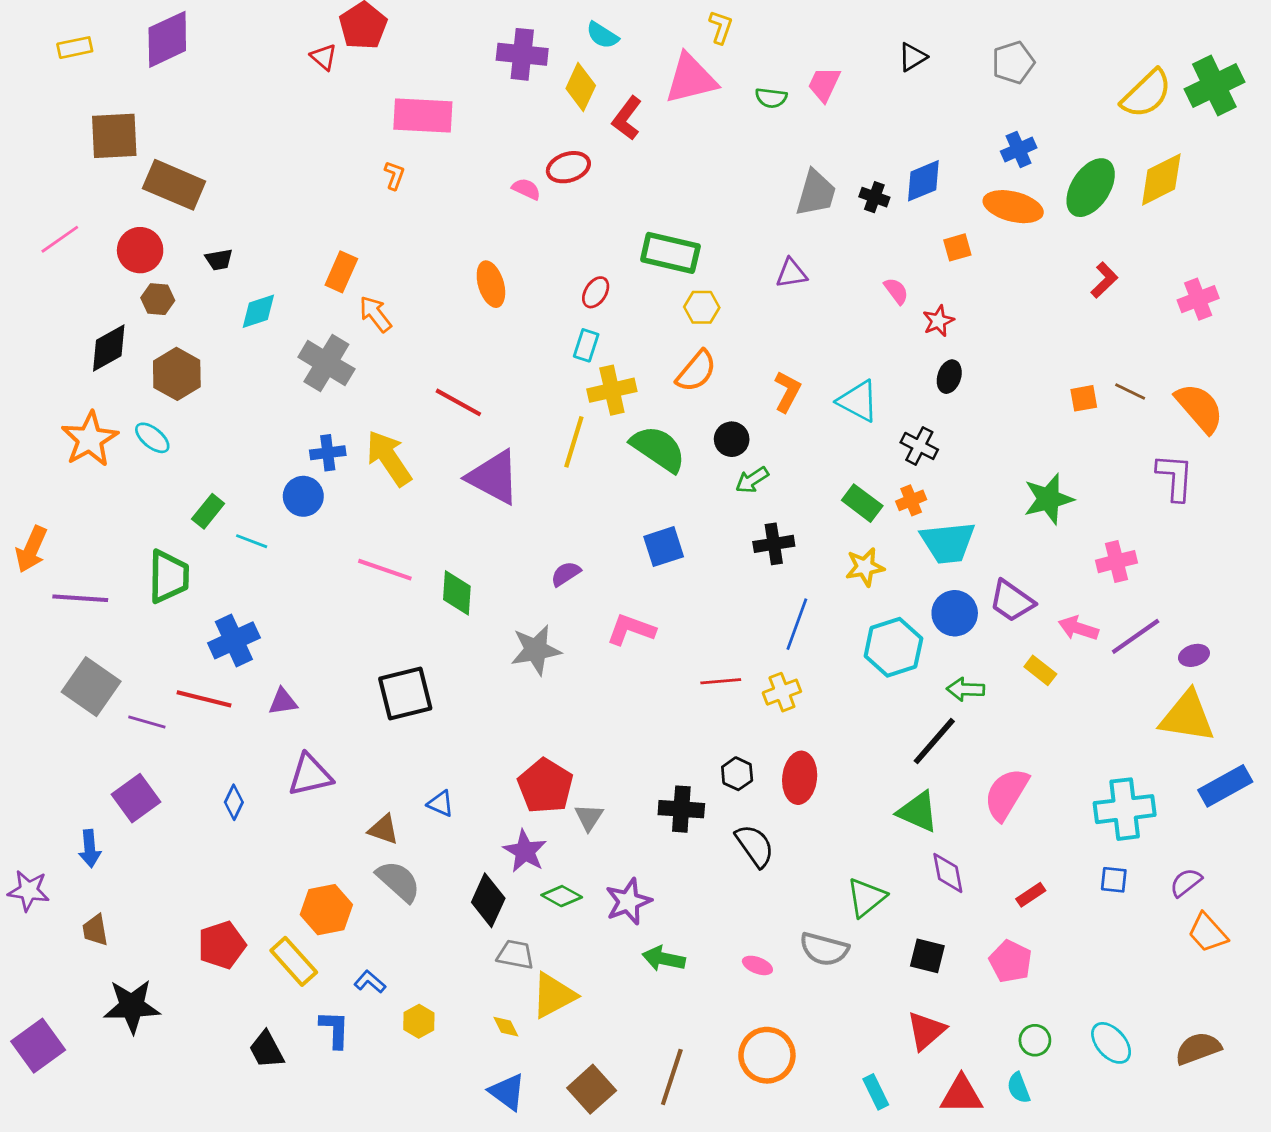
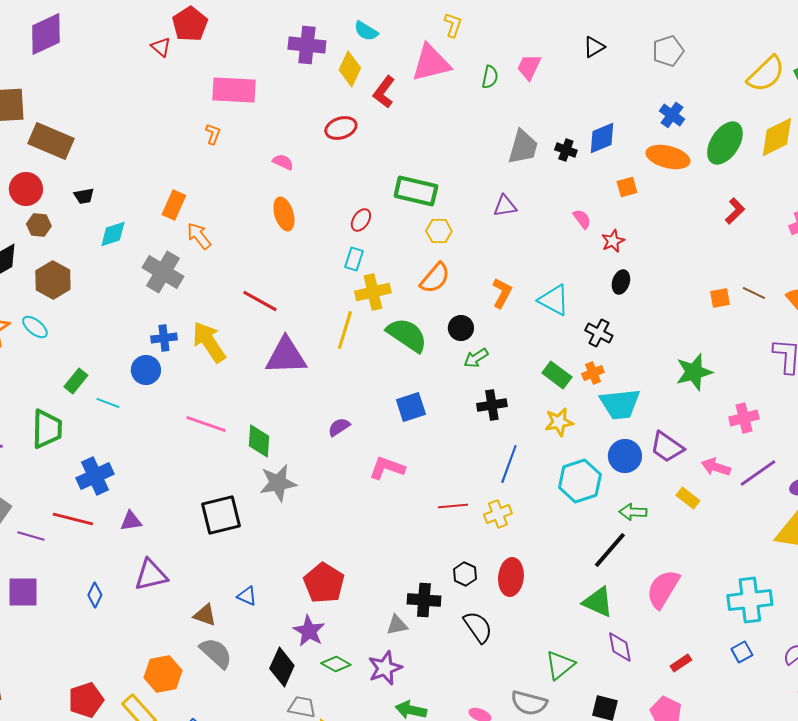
green semicircle: (771, 98) -> (490, 77), turned -85
blue cross: (1019, 150) -> (672, 115), turned -30
pink semicircle: (526, 189) -> (283, 162), moved
purple triangle: (494, 477) -> (286, 356), turned -30
gray star: (536, 650) -> (278, 483), moved
purple square: (136, 798) -> (23, 592), turned 36
gray triangle: (589, 817) -> (397, 625), moved, turned 45
blue square: (1114, 880) -> (742, 652), turned -35

